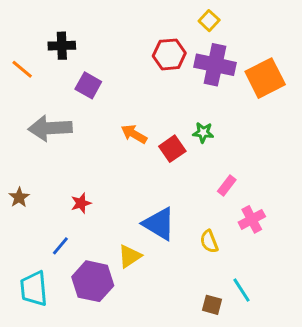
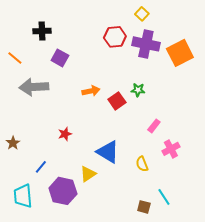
orange line: (22, 69) -> (15, 58), moved
orange arrow: (134, 134) -> (91, 91), turned 138
brown star: (19, 197) -> (13, 143), moved
red star: (81, 203) -> (65, 134), moved

